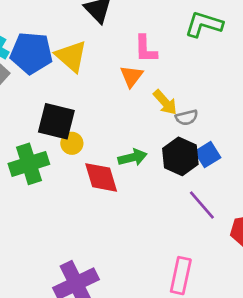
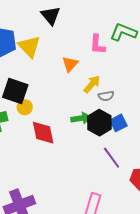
pink L-shape: (146, 49) -> (97, 45), moved
yellow arrow: (165, 102) -> (92, 84), turned -102
green arrow: (133, 157) -> (81, 118), moved

